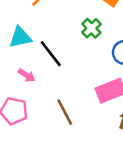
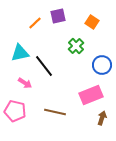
brown line: (65, 112) -> (55, 112), turned -50

